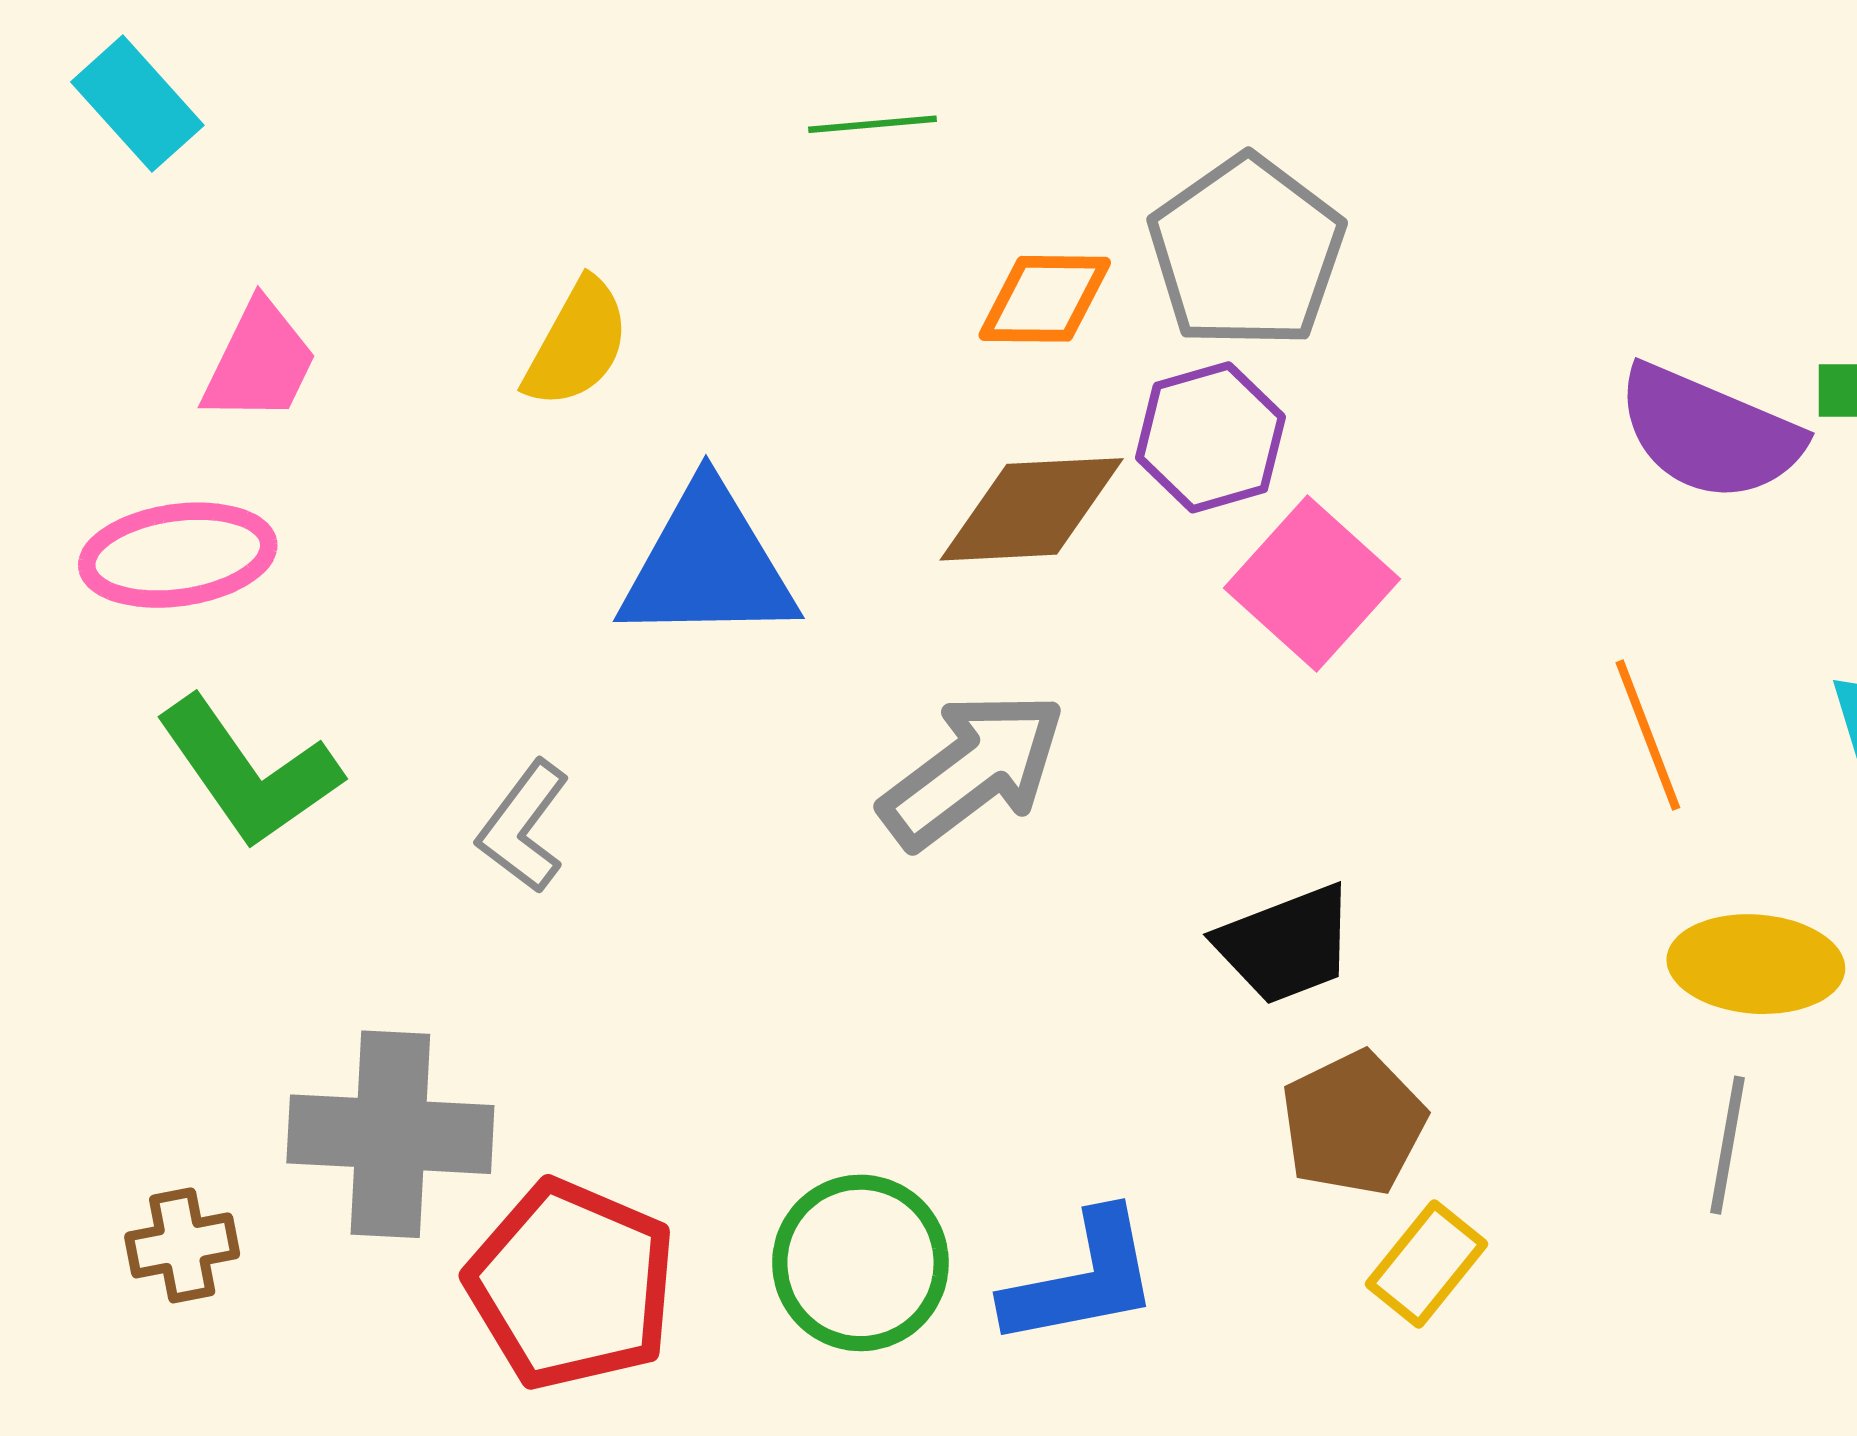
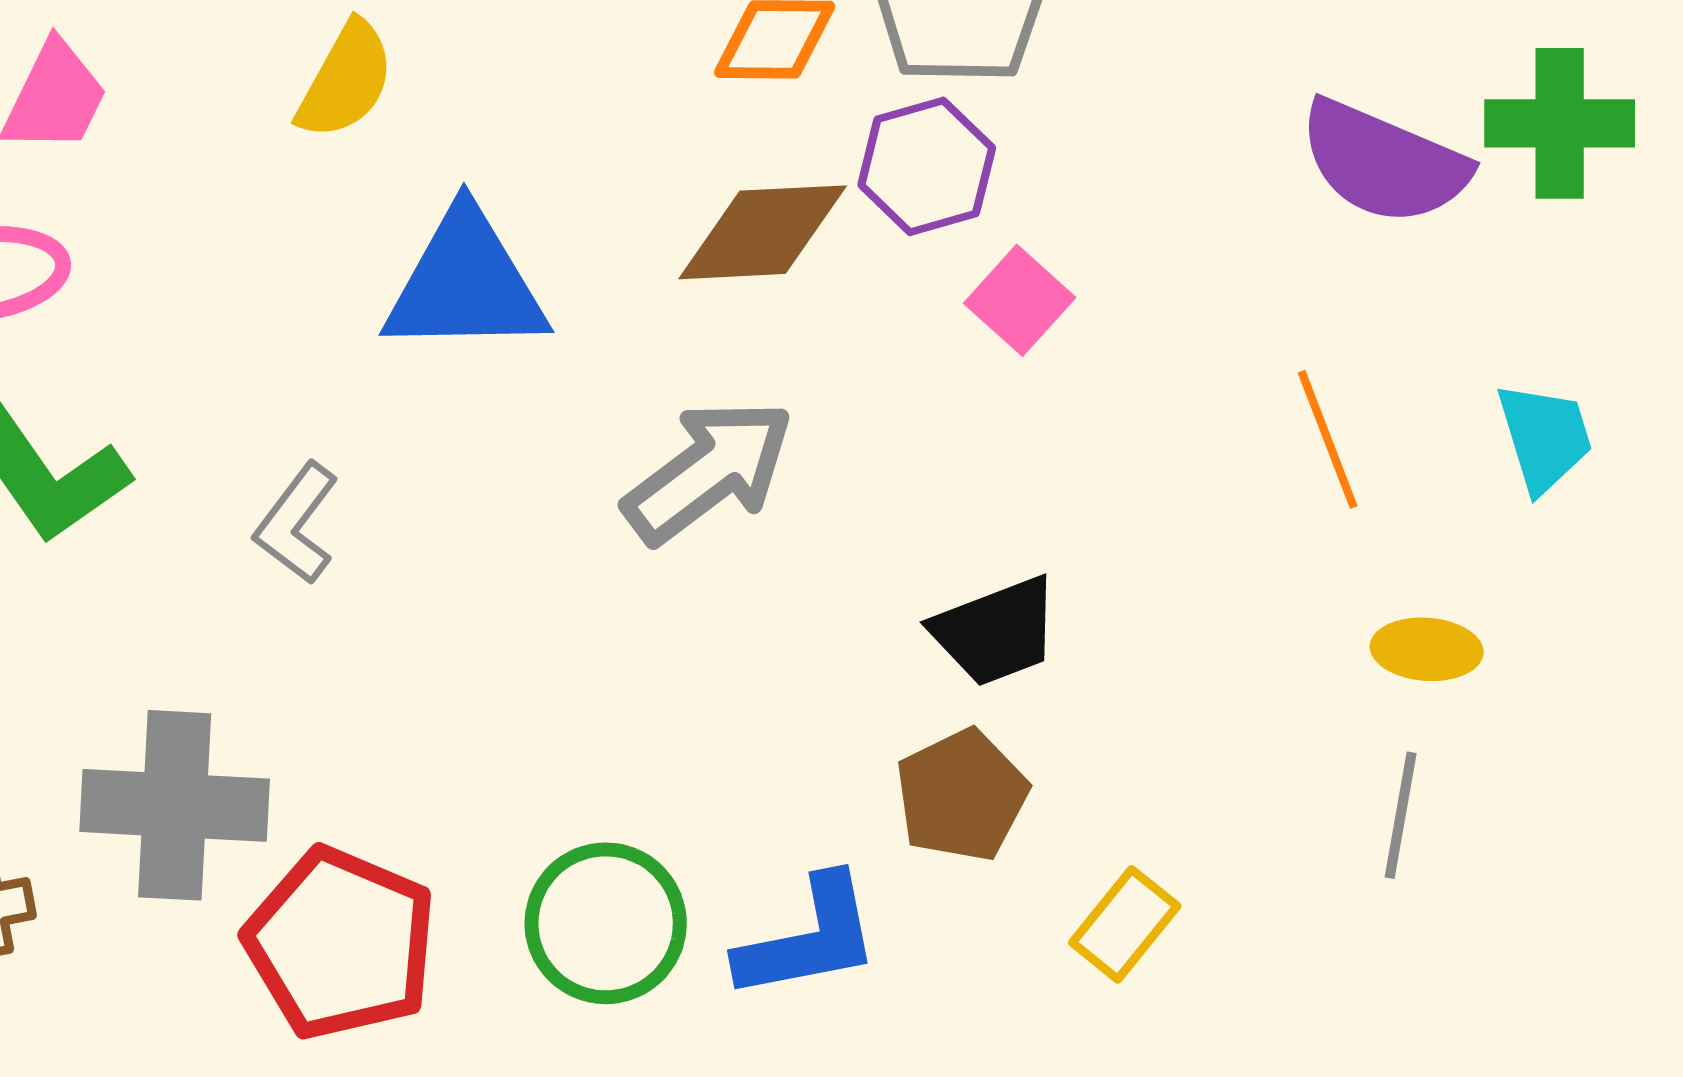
pink square: (1312, 583) -> (1020, 300), size x0.7
yellow ellipse: (1756, 964) -> (1427, 649), size x0.7
brown pentagon: (1353, 1123) -> (962, 795), moved

